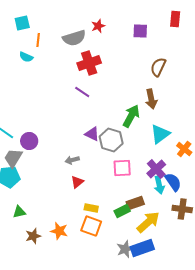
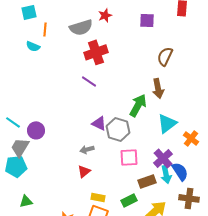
gray arrow: (72, 160) -> (87, 149), moved
brown rectangle: (135, 203) -> (147, 181), moved

